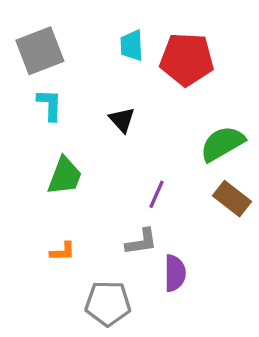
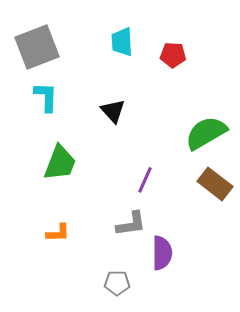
red pentagon: (187, 59) -> (173, 55), size x0.5
gray pentagon: (108, 303) -> (117, 283), moved, size x0.6

